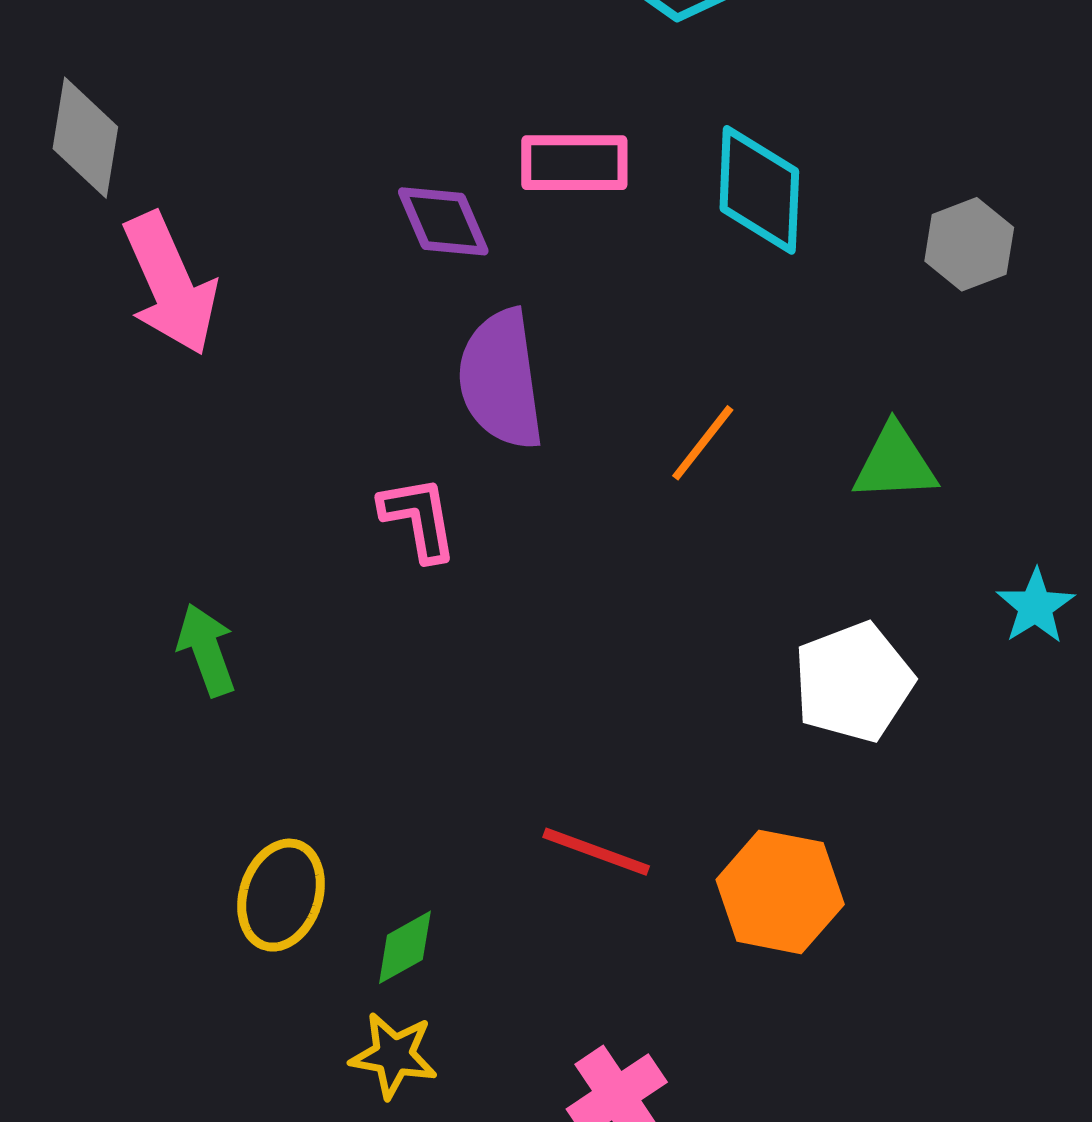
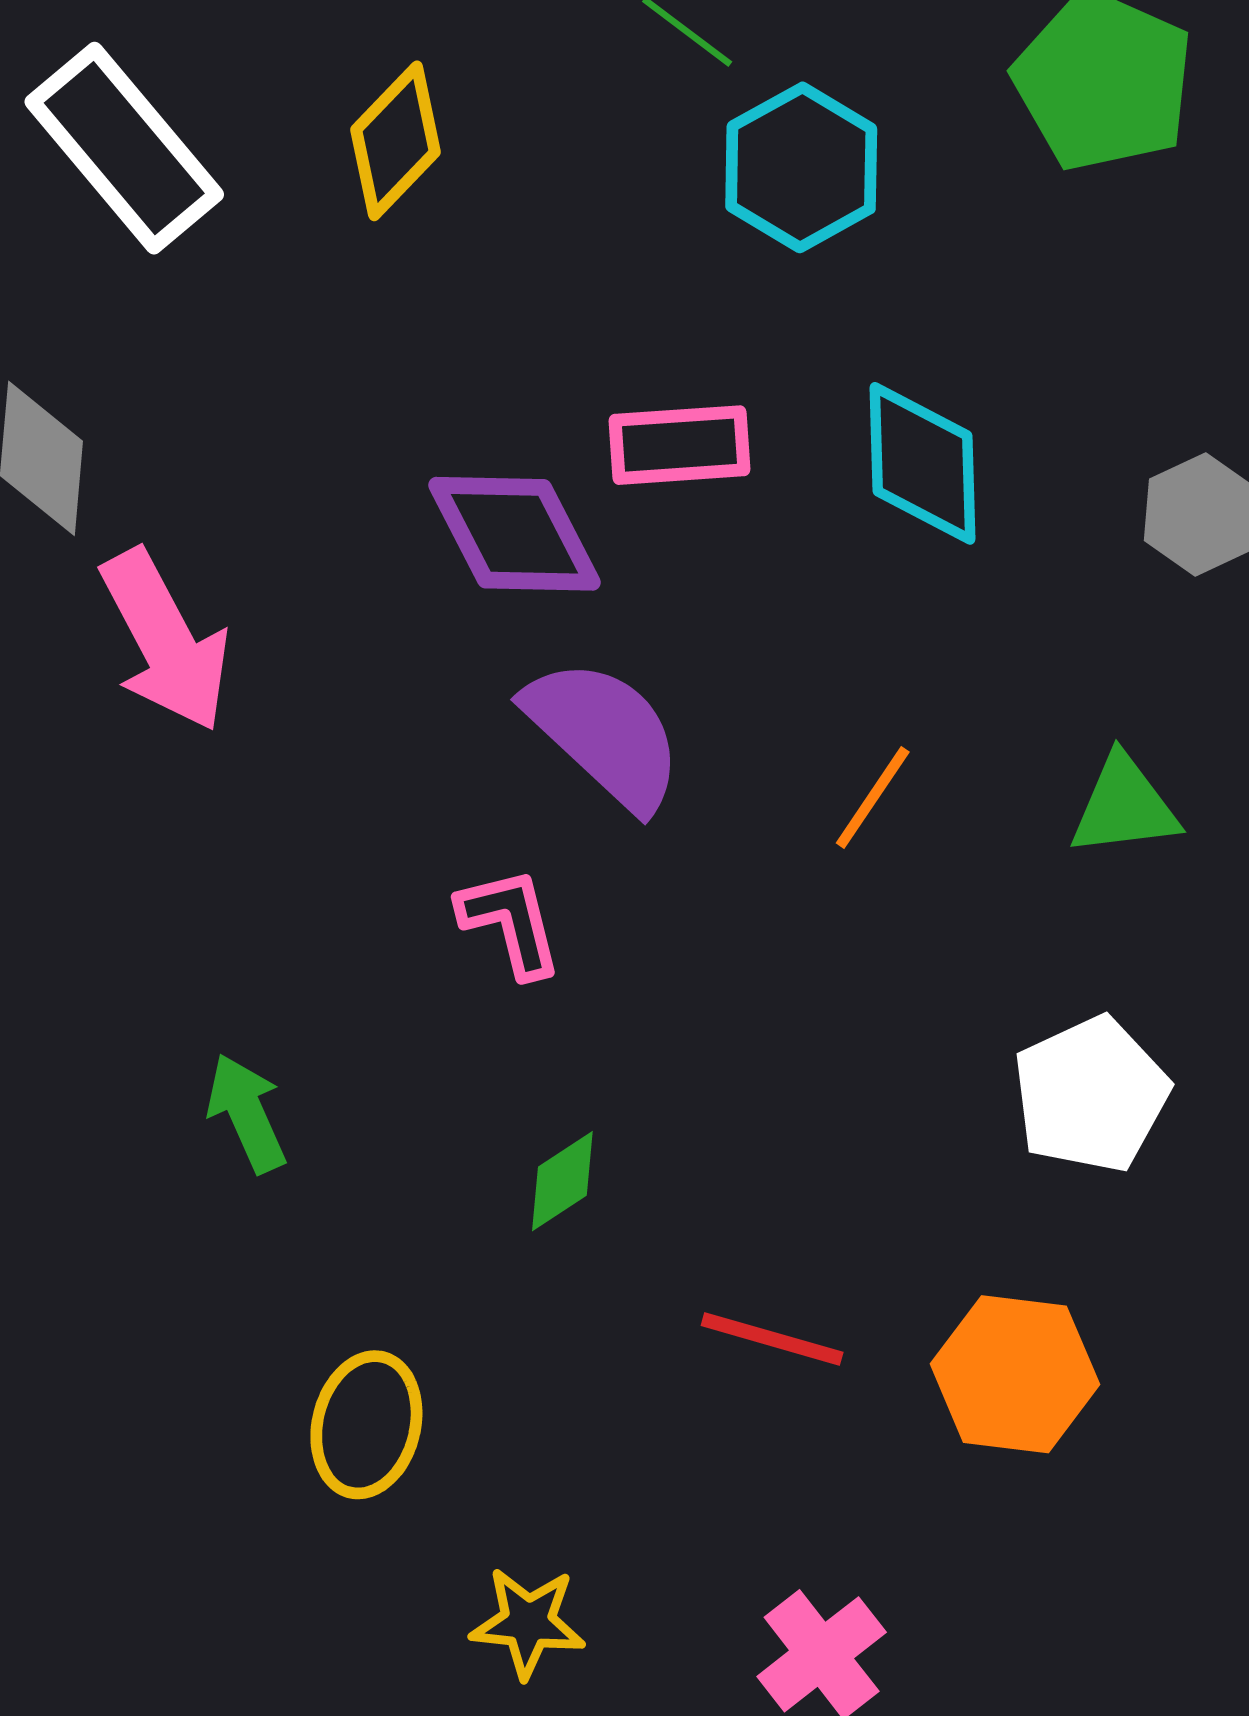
purple diamond: (443, 221) -> (514, 534), size x1.4
purple semicircle: (501, 379) -> (604, 734), turned 145
green diamond: (405, 947) -> (562, 1181), moved

